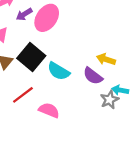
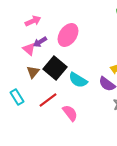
purple arrow: (24, 14) -> (40, 42), moved
pink semicircle: (49, 110) -> (70, 113), turned 30

